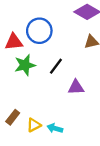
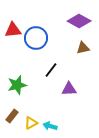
red triangle: (14, 42) -> (13, 30), moved
green star: (25, 65) -> (17, 85), moved

